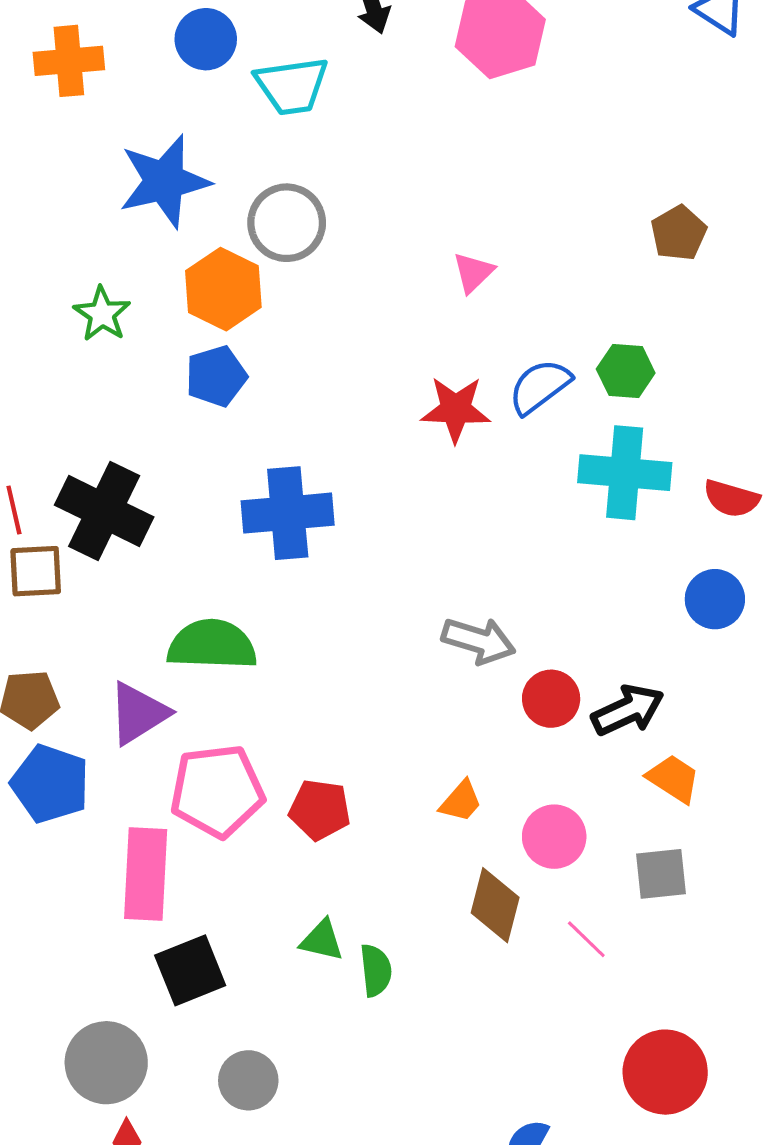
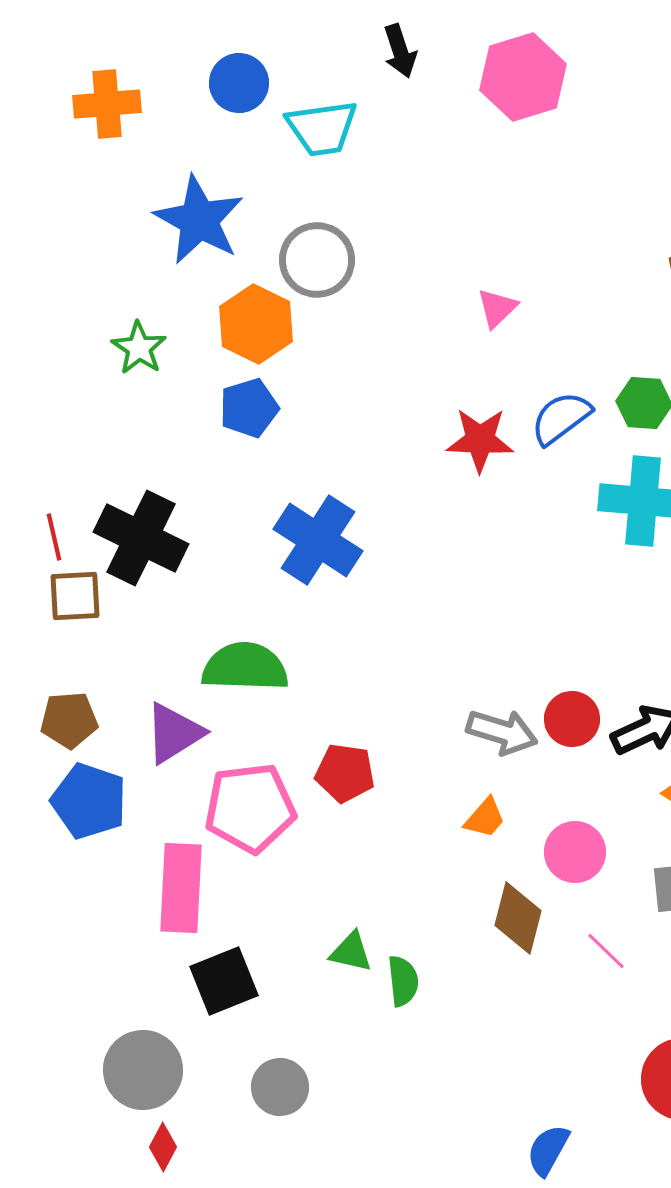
blue star: (164, 181) -> (199, 220), turned -30
blue cross: (288, 513) -> (318, 540), turned 38
gray arrow: (478, 641) -> (502, 732), moved
red pentagon: (320, 810) -> (345, 773), moved

